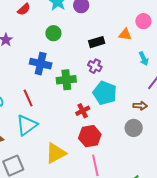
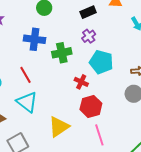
purple cross: (95, 66) -> (89, 36), turned 32
red cross: (83, 111) -> (81, 82), turned -32
cyan triangle: (27, 125) -> (27, 102), turned -40

